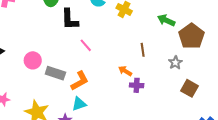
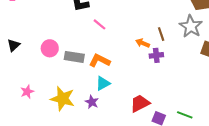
brown line: (143, 50) -> (161, 34), moved
gray star: (175, 63) -> (191, 26), size x1.6
orange L-shape: (80, 81) -> (100, 61), turned -115

